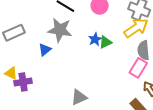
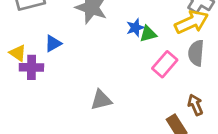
blue triangle: (45, 50) -> (53, 43), moved
pink rectangle: (138, 68) -> (165, 64), moved

